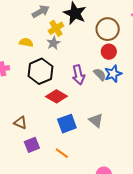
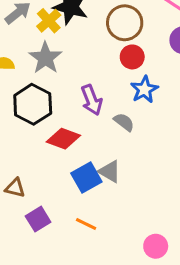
yellow cross: (56, 28) -> (49, 21), moved
gray star: (53, 43) -> (45, 58), size x1.5
gray semicircle: (100, 74) -> (124, 122), moved
gray triangle: (96, 120) -> (110, 171), moved

